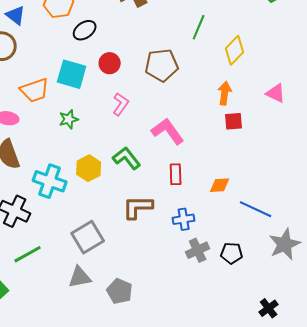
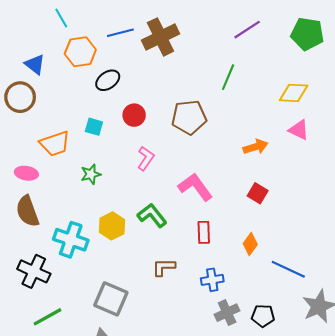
yellow diamond: (235, 50) -> (294, 93), moved, turned 48
cyan square: (72, 74) -> (94, 127), size x0.6
orange arrow: (225, 93) -> (256, 147), turned 65
pink triangle: (276, 93) -> (299, 130), moved
red square: (234, 121) -> (258, 193), moved, turned 36
orange diamond: (220, 185) -> (250, 244), turned -50
brown L-shape: (138, 207) -> (164, 267), size x0.7
gray square: (88, 237) -> (111, 299), turned -36

